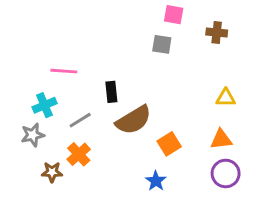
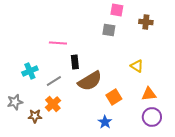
pink line: (64, 71) -> (58, 43), moved
yellow triangle: (226, 98) -> (137, 66), moved, turned 32
gray star: (33, 135) -> (15, 102), moved

